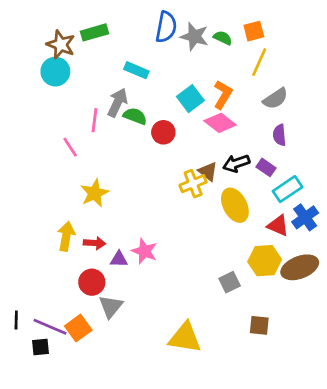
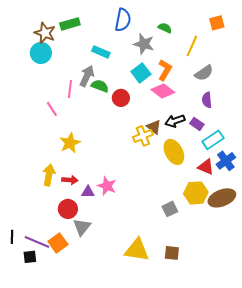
orange square: (254, 31) -> (217, 23), moved
gray star: (194, 36) -> (144, 44), moved
brown square: (259, 325) -> (172, 253), moved

